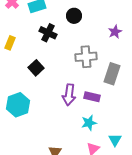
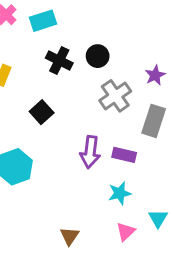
black circle: (74, 16) -> (98, 56), moved
purple star: (115, 32) -> (155, 75), moved
gray cross: (86, 57) -> (115, 96), turned -30

